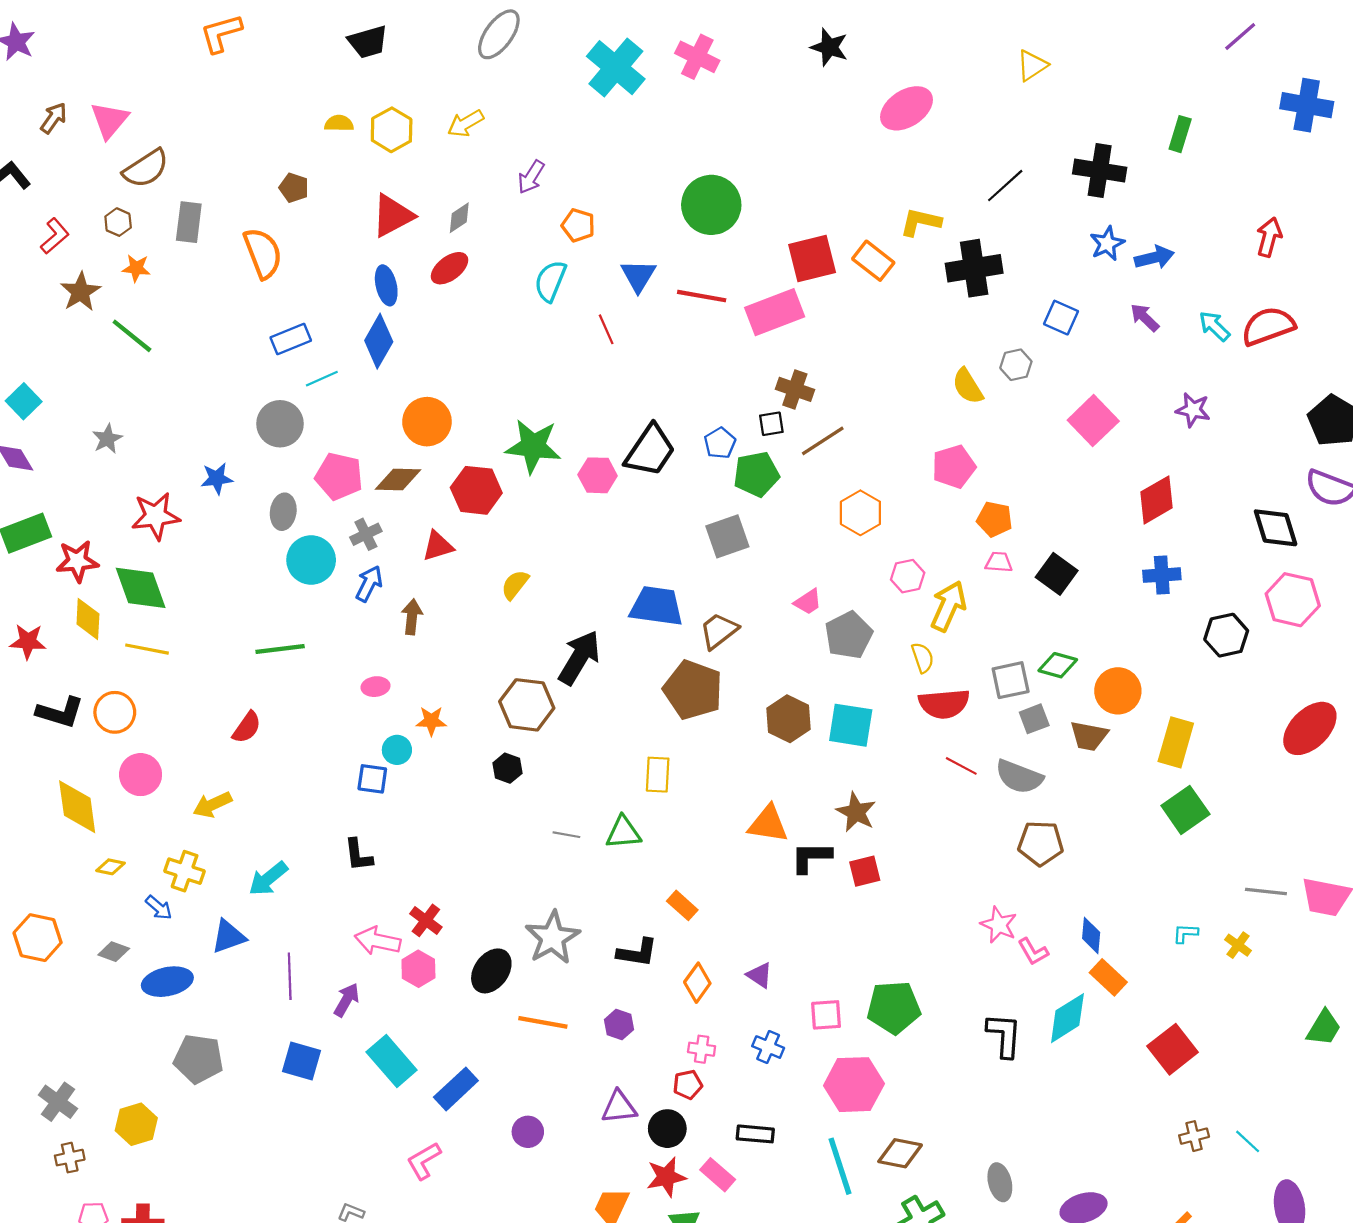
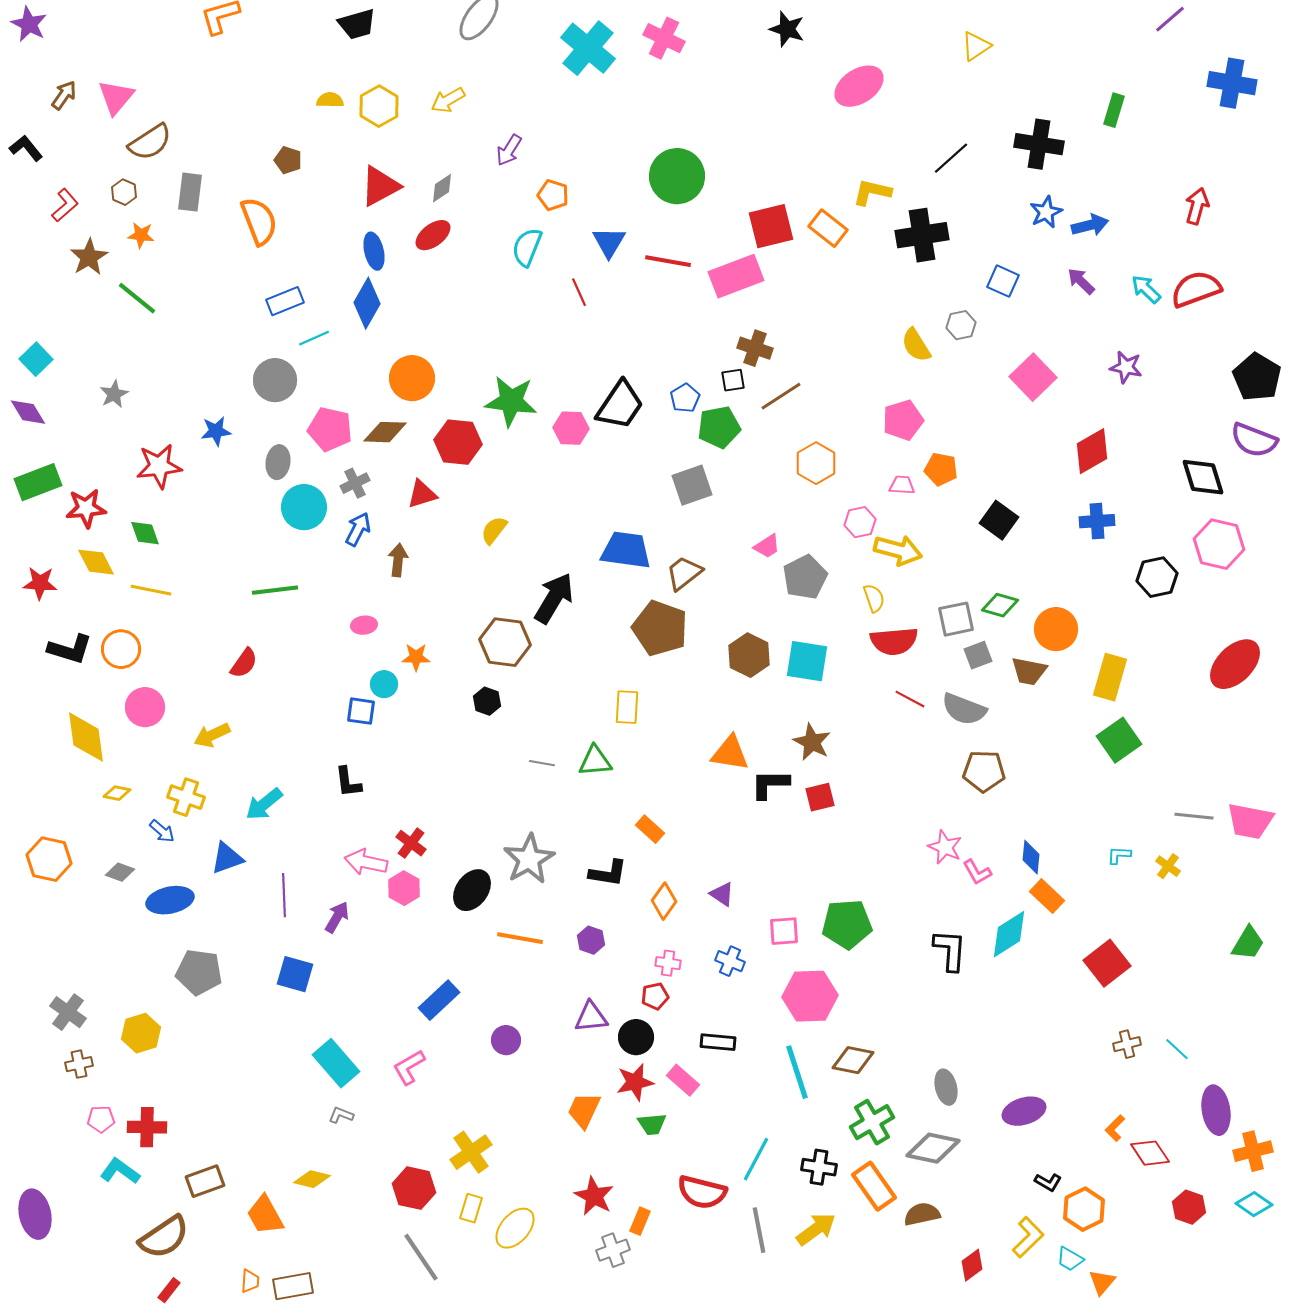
pink trapezoid: (999, 562) -> (902, 485), moved
green diamond: (141, 588) -> (145, 533), size x0.6
yellow arrow: (948, 606) -> (898, 550), turned 81
yellow diamond: (88, 619) -> (96, 562), turned -30
cyan rectangle: (392, 1061) -> (336, 1063), moved

